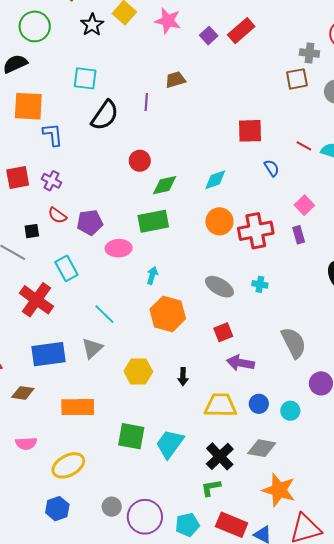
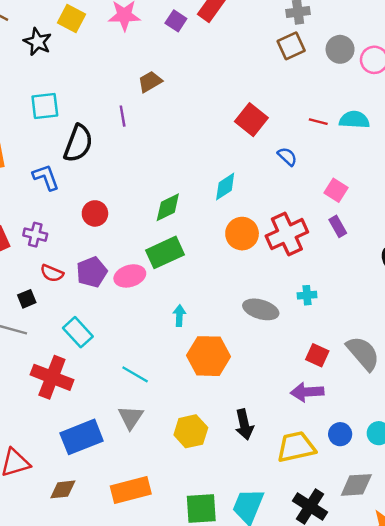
red square: (250, 131) -> (251, 120), turned -36
blue L-shape: (53, 135) -> (46, 177), moved
red circle: (140, 161) -> (95, 213), moved
pink ellipse: (119, 248) -> (130, 276), moved
red square: (223, 332) -> (317, 355), moved, turned -30
black arrow: (183, 377) -> (244, 424), size x1.4

